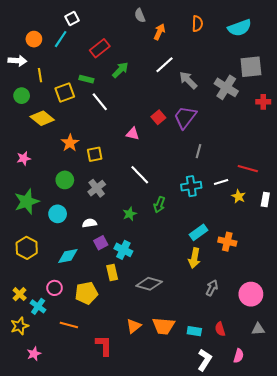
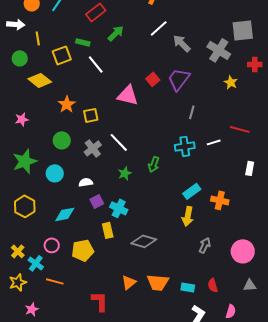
pink triangle: (133, 134) -> (128, 95), size x1.6
white line: (140, 175) -> (119, 142), moved
yellow star: (239, 196) -> (231, 82), moved
white rectangle: (265, 199) -> (250, 168), moved
orange line: (69, 325) -> (55, 281), moved

